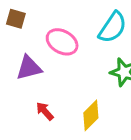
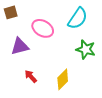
brown square: (16, 19) -> (11, 12), turned -32

